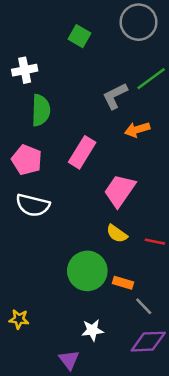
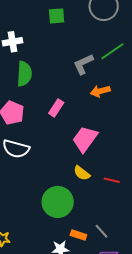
green square: (79, 36) -> (57, 16), turned -36
pink rectangle: (82, 152) -> (56, 108), size x0.7
orange rectangle: (123, 283) -> (78, 235), moved

